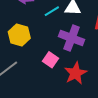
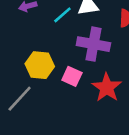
yellow hexagon: (19, 35) -> (40, 65), moved

